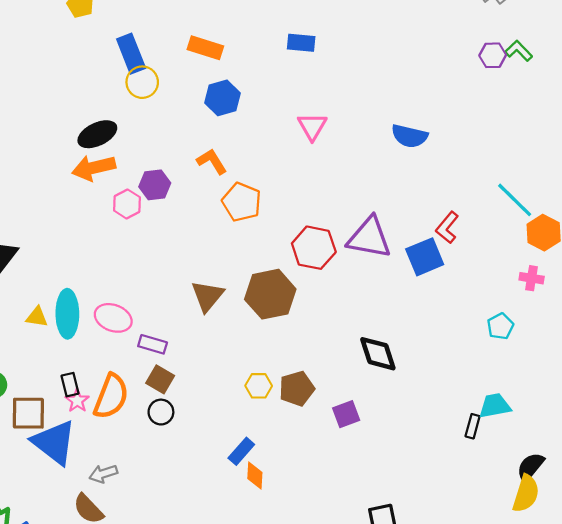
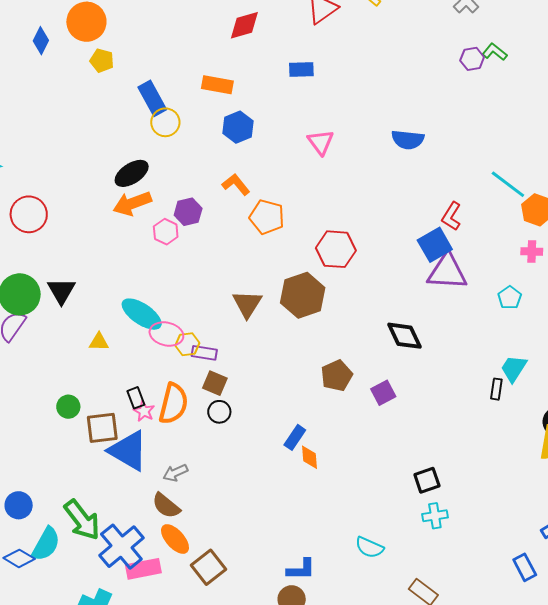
purple triangle: (369, 238) -> (447, 272), moved
cyan ellipse: (67, 314) -> (142, 314), moved, turned -48
yellow hexagon: (259, 386) -> (187, 344), moved
cyan trapezoid: (495, 406) -> (514, 368), turned -40

